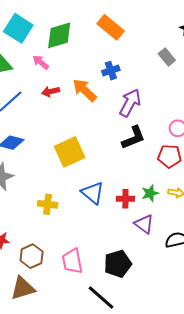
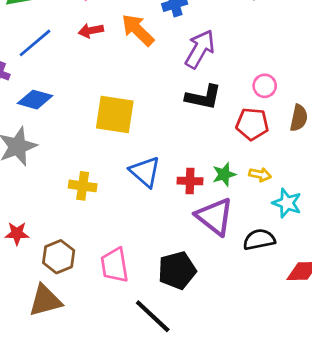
black L-shape: (134, 138) -> (203, 97), turned 32
yellow square: (70, 152) -> (115, 115), turned 32
purple triangle: (144, 224) -> (215, 217), size x1.4

